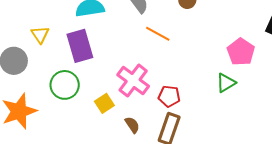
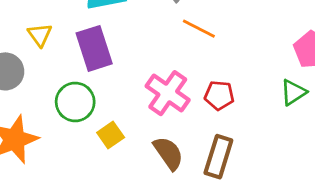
red pentagon: (169, 96) -> (219, 95), moved
yellow square: (104, 103) -> (111, 135), moved
brown semicircle: (132, 125) -> (168, 153), size x1.5

